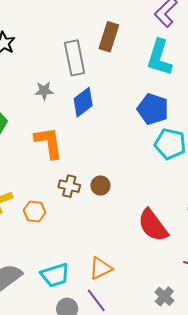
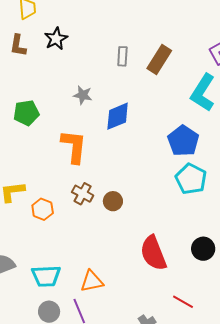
gray rectangle: (75, 58) -> (122, 56), moved, size x0.6

